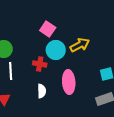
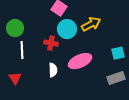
pink ellipse: (69, 82) -> (80, 61), turned 70

